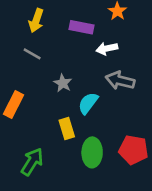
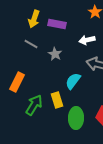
purple rectangle: (81, 27) -> (57, 24), moved
gray star: (63, 83) -> (55, 54), moved
green arrow: (32, 162) -> (34, 105), moved

